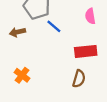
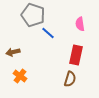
brown arrow: (17, 32) -> (13, 52), moved
red rectangle: (86, 51) -> (76, 55), turned -72

